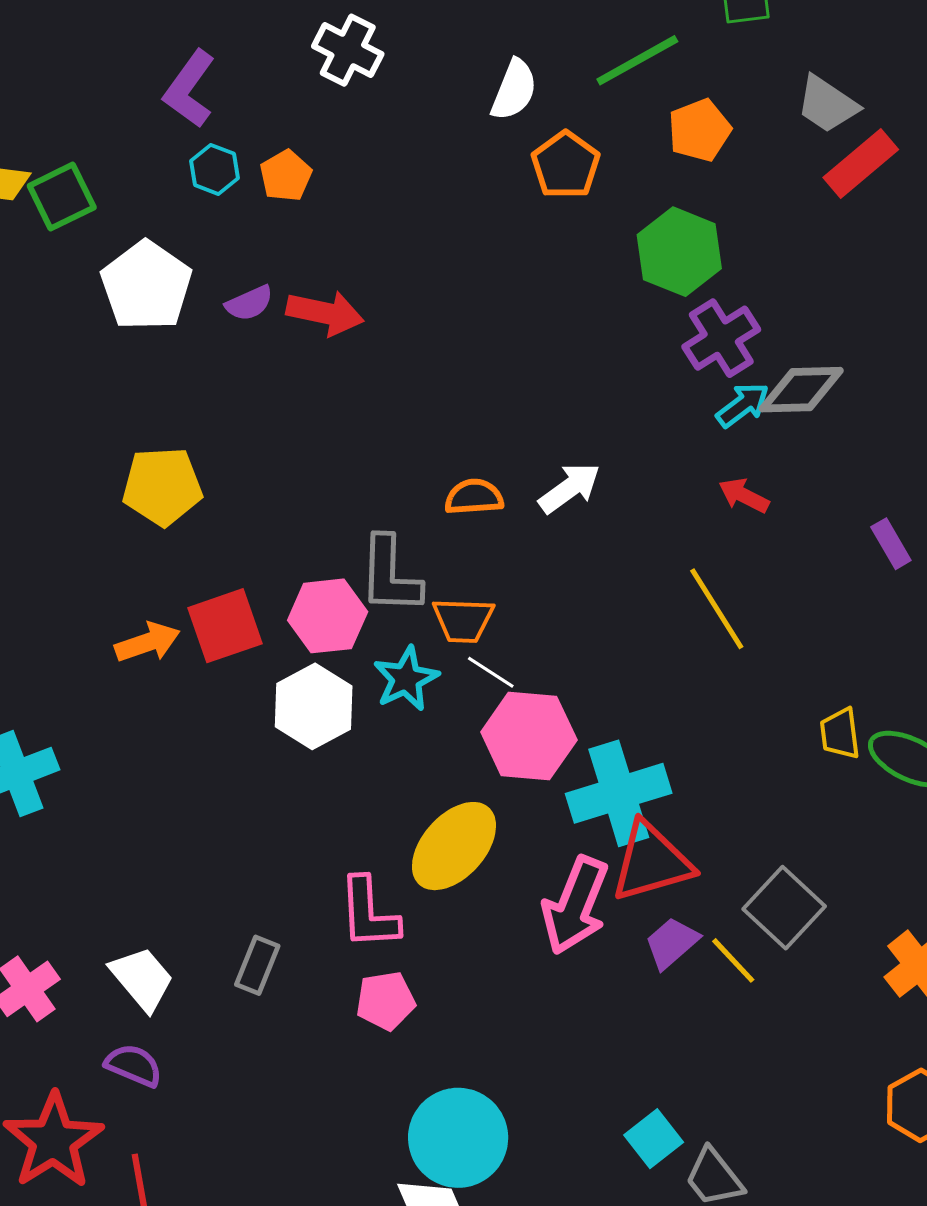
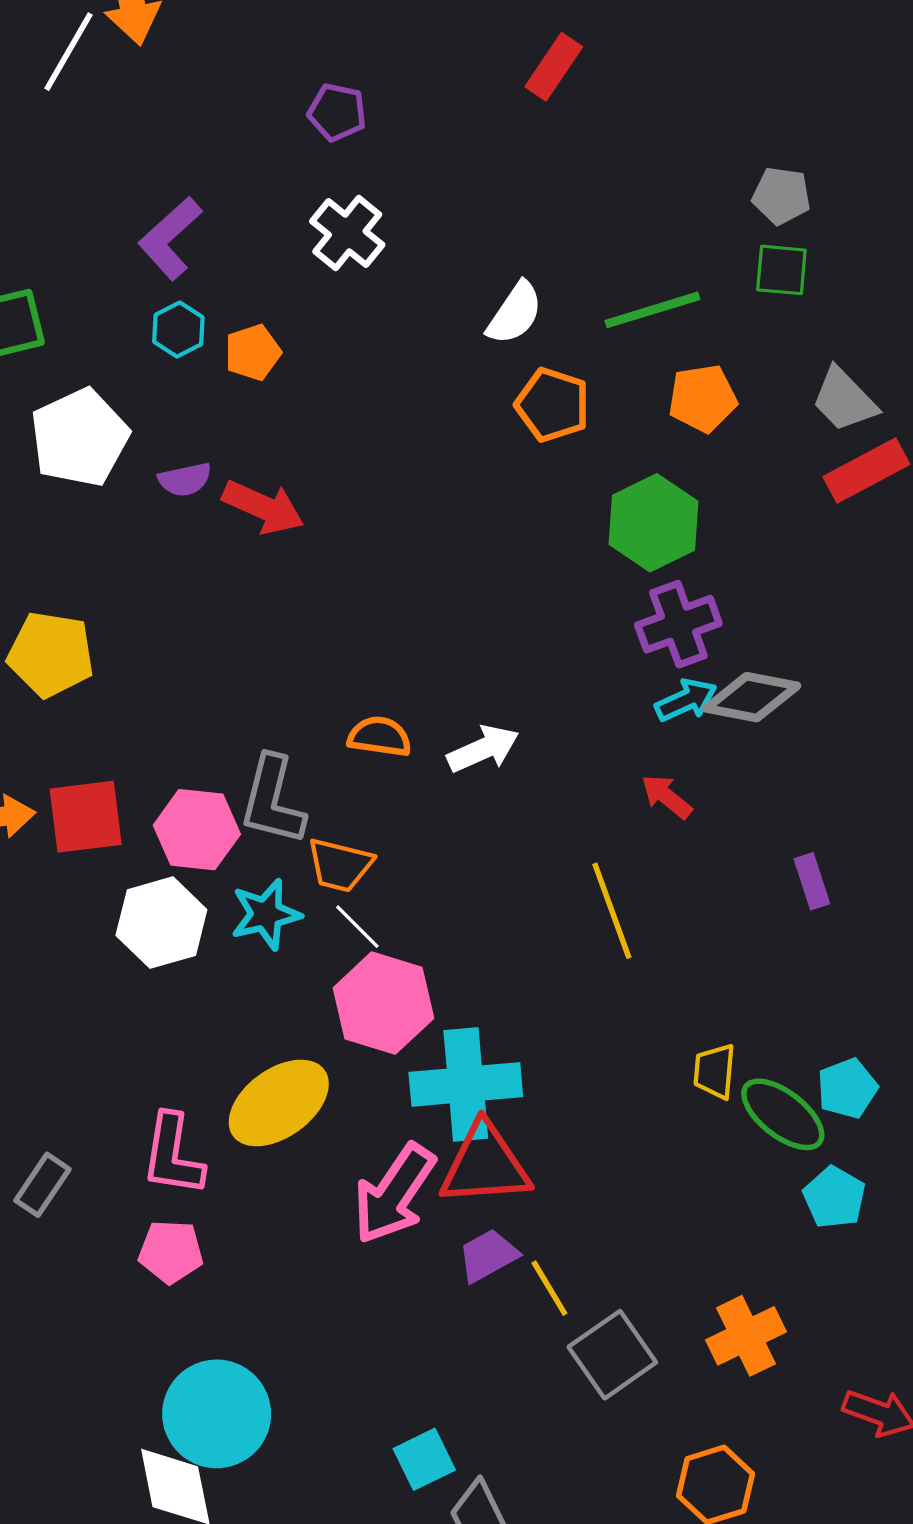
orange pentagon: (566, 165) -> (553, 405), turned -30
gray square: (784, 908) -> (612, 1355), moved

